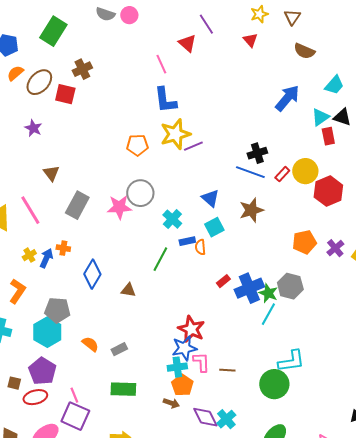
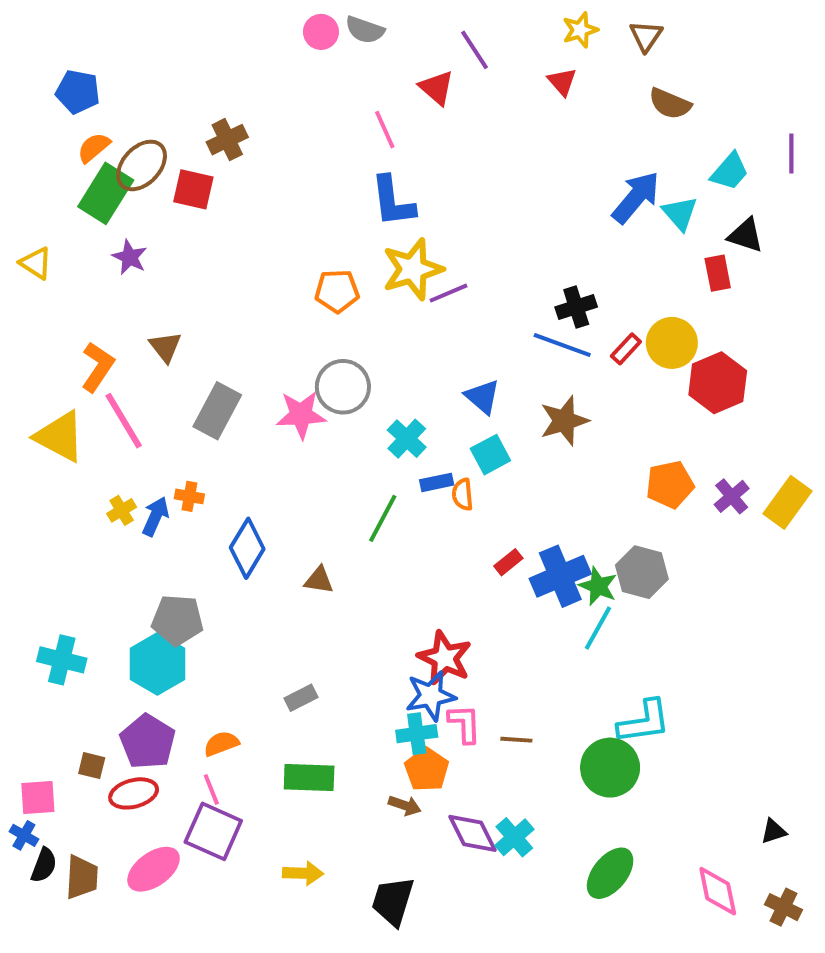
gray semicircle: (105, 14) -> (365, 30), moved
green rectangle: (53, 31) -> (106, 193), moved
cyan triangle: (320, 117) -> (680, 213), moved, turned -36
orange L-shape: (17, 291) -> (98, 367), moved
orange semicircle: (90, 344) -> (221, 744), moved, turned -60

